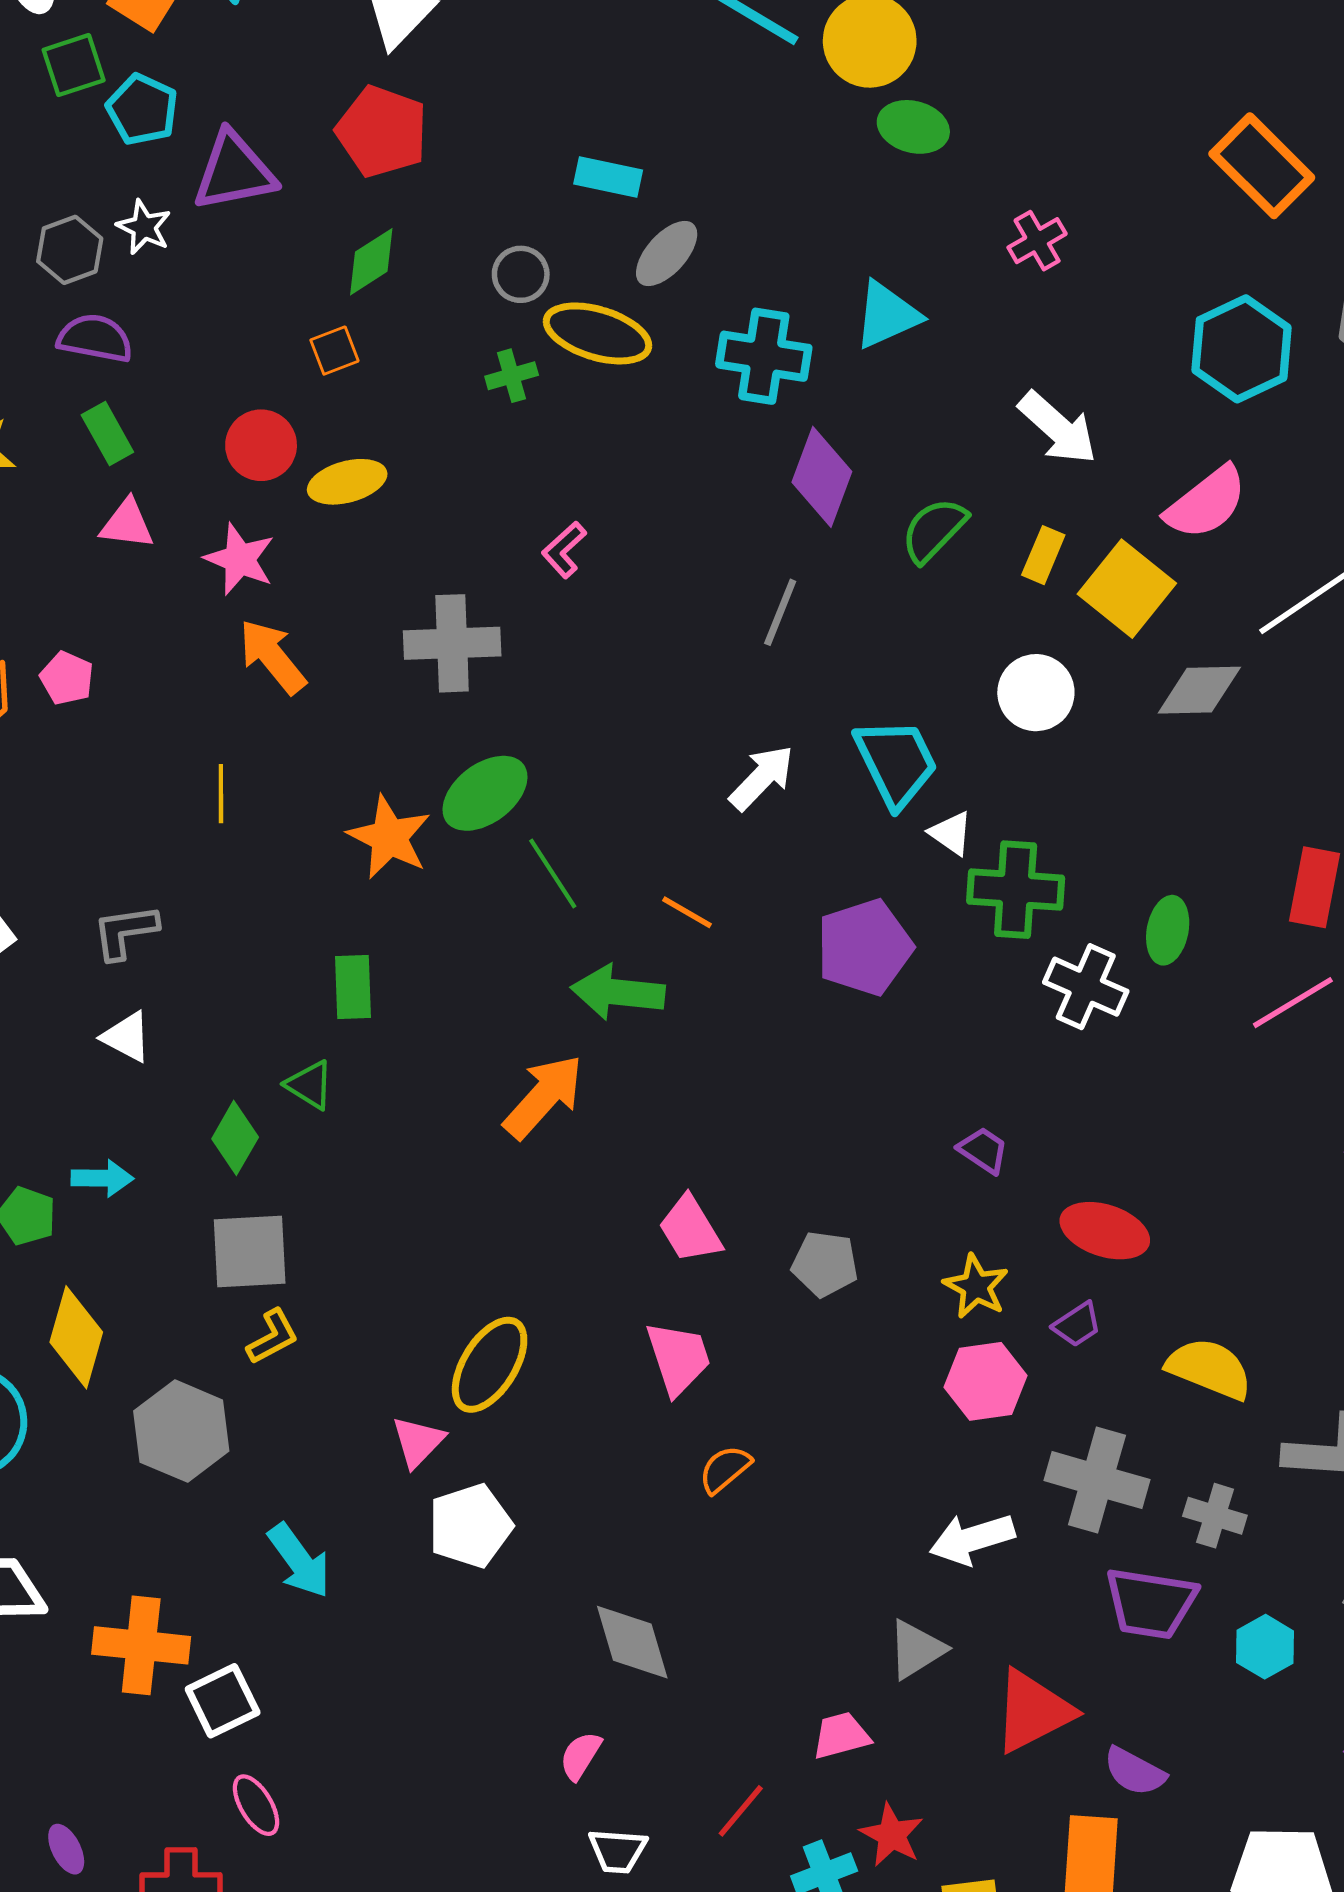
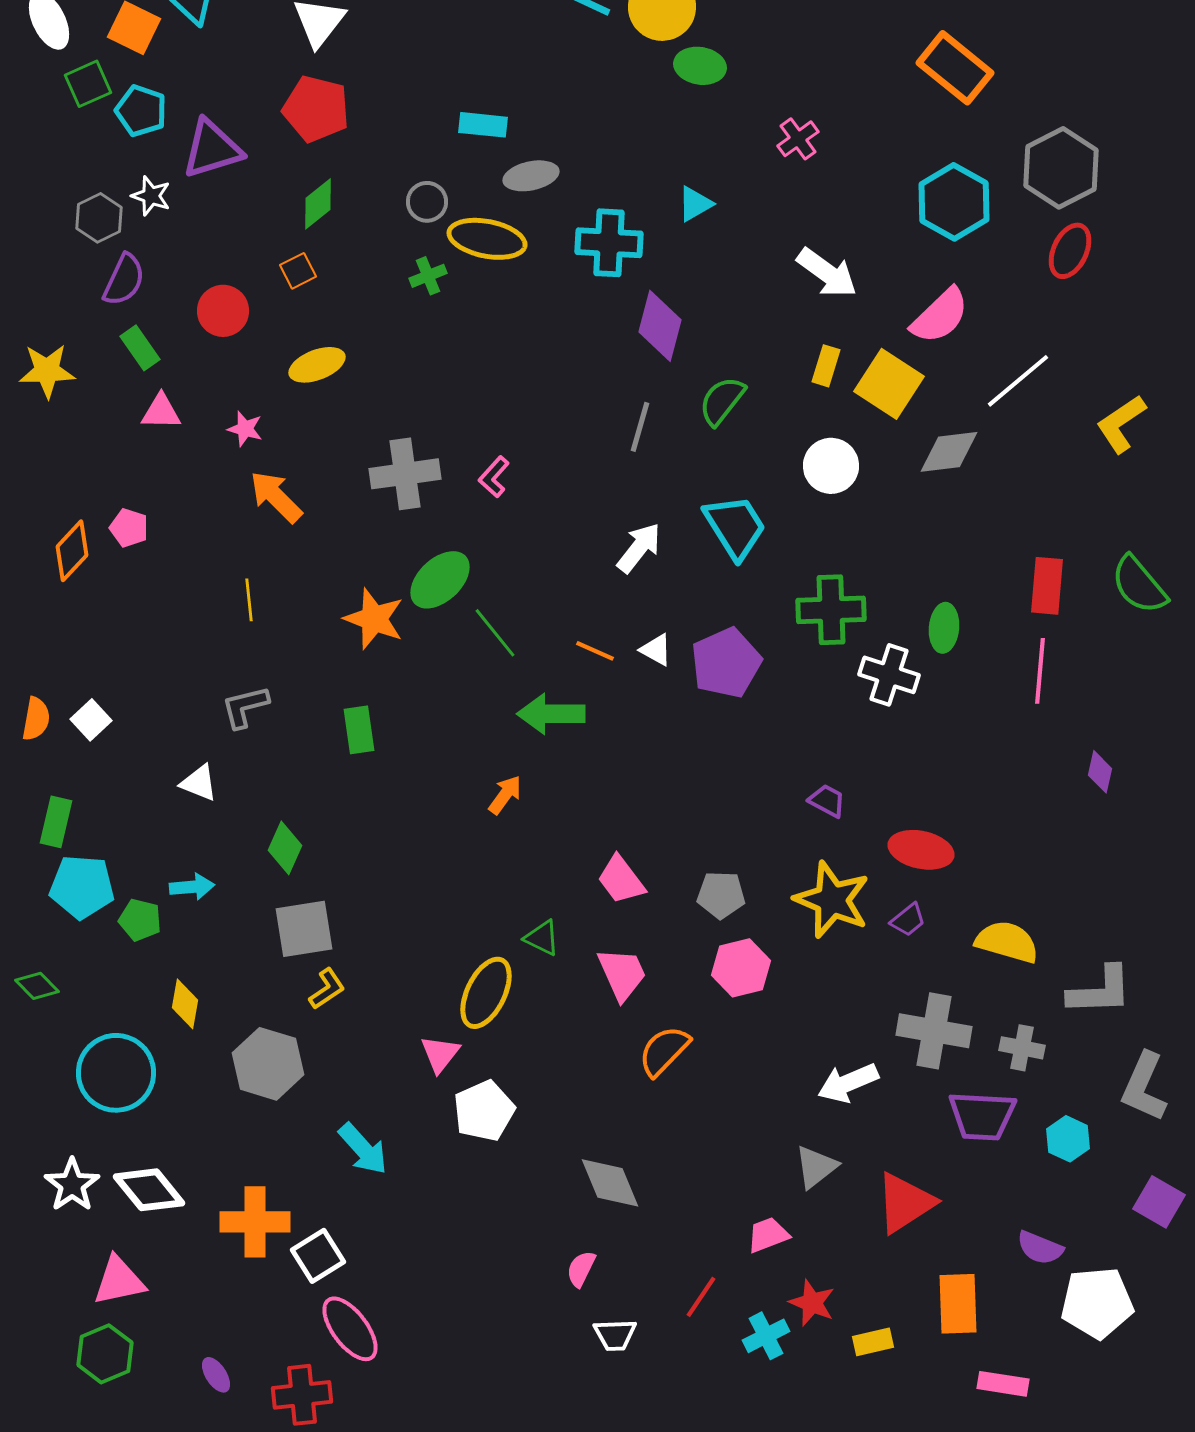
gray ellipse: (667, 254) -> (531, 176), turned 42
cyan triangle: (887, 315) -> (695, 204), size x0.7
purple semicircle: (95, 338) -> (124, 280), turned 110
red circle: (261, 445) -> (223, 311), moved
green semicircle: (934, 530) -> (722, 401), moved
pink L-shape: (564, 550) -> (494, 477), moved
pink star: (240, 559) -> (245, 429), size x0.7
white triangle: (951, 833) -> (656, 650), moved
gray L-shape: (125, 932) -> (245, 707), moved
pink line: (1293, 1003) -> (1040, 671), turned -48
green triangle: (310, 1085) -> (542, 938), moved
orange arrow: (544, 1097) -> (505, 795), size x0.6
yellow star: (976, 1286) -> (832, 900), size x1.6
yellow diamond: (76, 1337) -> (185, 1004), size x0.7
pink hexagon: (986, 1381) -> (741, 968), moved
orange semicircle: (725, 1469) -> (664, 1051), size x1.4
purple semicircle: (1135, 1771) -> (1040, 1248), moved
pink ellipse: (256, 1805) -> (350, 1329), size x1.5

